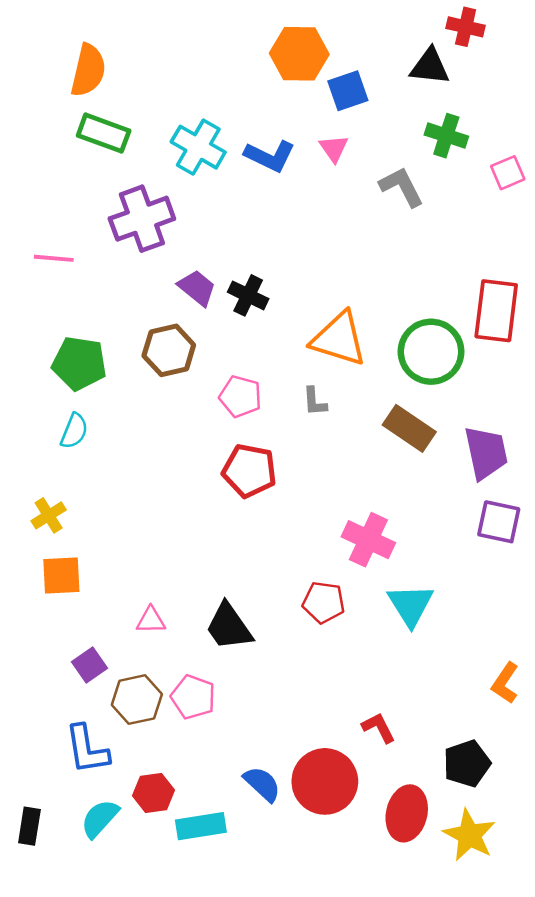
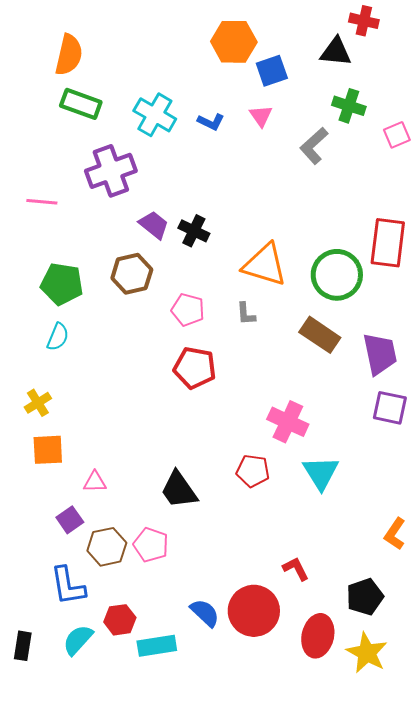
blue L-shape: (270, 156) -> (211, 122), size x0.7
gray L-shape: (402, 187) -> (314, 146), turned -105
pink triangle: (151, 620) -> (95, 482), moved

